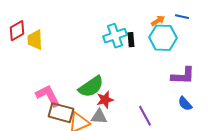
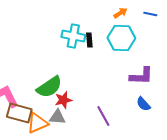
blue line: (182, 17) -> (150, 14), moved
orange arrow: (158, 21) -> (120, 13), moved
cyan cross: (115, 36) -> (73, 36), turned 30

